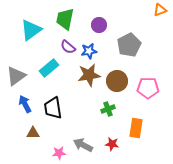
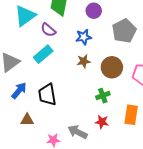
purple semicircle: (68, 47) -> (48, 30), moved
brown star: (89, 75) -> (84, 61), size x0.6
blue arrow: (25, 104) -> (19, 91), turned 66
red star: (112, 144) -> (102, 122), moved

